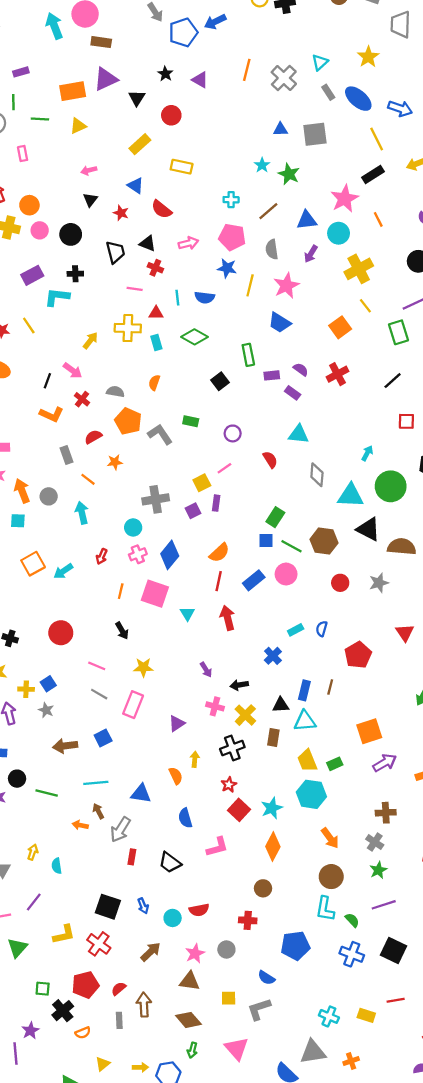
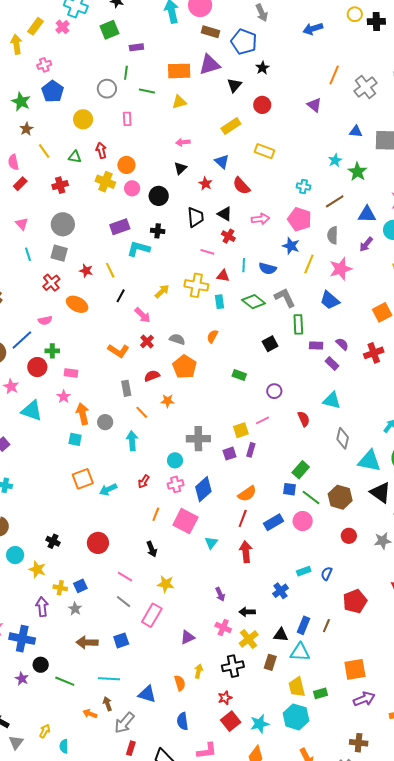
blue pentagon: (183, 32) -> (244, 42), moved, turned 30
purple triangle: (200, 80) -> (314, 105), moved
black line: (47, 381) -> (121, 296), moved
gray L-shape: (160, 434) -> (285, 298), moved

